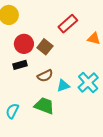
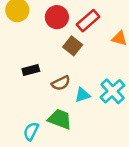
red circle: (24, 44) -> (57, 17), moved
brown square: (45, 47) -> (73, 46), moved
cyan semicircle: (12, 111) -> (31, 131), moved

